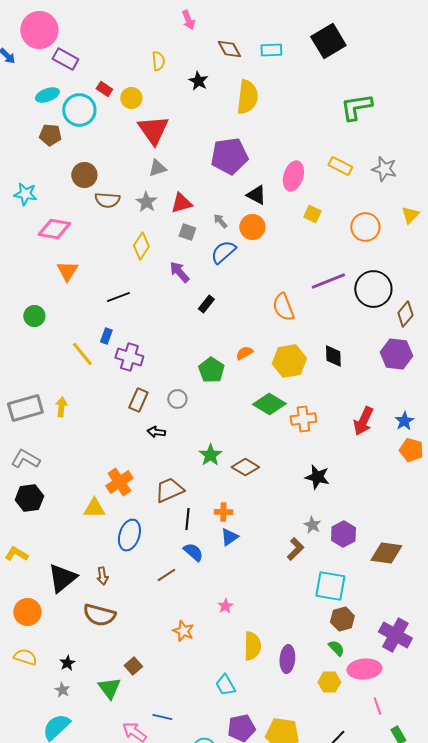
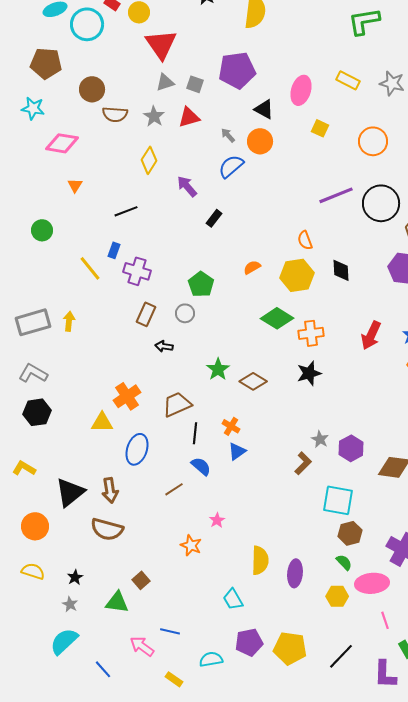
brown pentagon: (50, 135) -> (46, 63), moved, size x1.4
gray square: (187, 232) -> (195, 84), moved
orange triangle: (67, 271) -> (75, 185), size x0.7
orange semicircle: (283, 307) -> (305, 240), moved, size x0.7
green pentagon: (211, 370) -> (201, 284), moved
black star: (317, 477) -> (309, 373), moved, turned -30
orange cross: (223, 512) -> (231, 426), turned 30
brown arrow: (102, 576) -> (110, 490), size x1.4
pink star: (225, 606) -> (217, 520), moved
green triangle: (109, 688) -> (117, 602), turned -45

